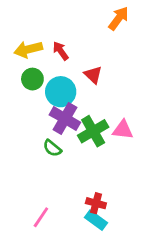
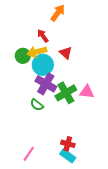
orange arrow: (119, 18) -> (58, 13), moved
yellow arrow: (28, 49) -> (37, 52), moved

